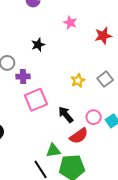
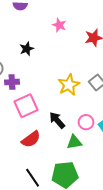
yellow star: (78, 81) -> (69, 85), size x1.5
red semicircle: (79, 136) -> (31, 139), moved
green triangle: (53, 151) -> (74, 142), moved

